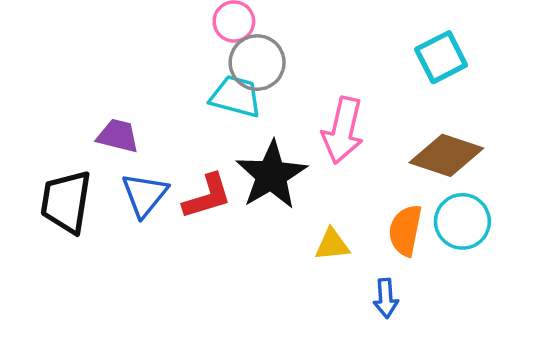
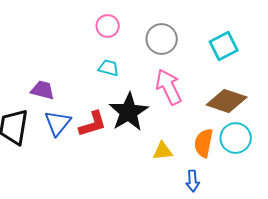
gray circle: (257, 63) -> (162, 39), moved
cyan trapezoid: (236, 96) -> (109, 68), size x0.7
pink arrow: (343, 130) -> (169, 87), turned 141

